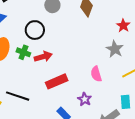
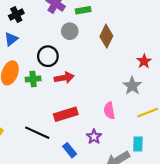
green cross: (23, 52) -> (33, 79), turned -32
red arrow: (43, 57) -> (64, 78), moved
black line: (18, 96) -> (37, 133), moved

